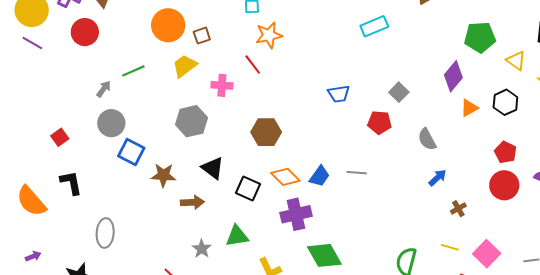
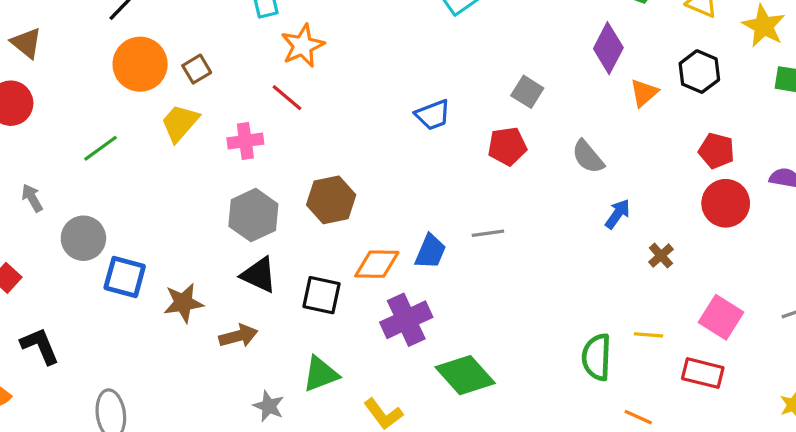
gray arrow: (104, 89) -> (32, 198), moved, turned -54
gray hexagon: (191, 121) -> (253, 215), moved
orange diamond: (285, 177) -> (377, 264), turned -32
yellow line: (450, 247) -> (649, 335), moved

